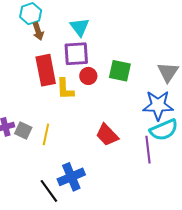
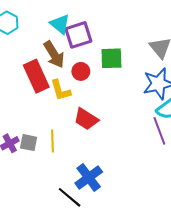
brown arrow: (38, 31) -> (54, 54), moved, size x1.5
purple square: (76, 54) -> (78, 35), moved
red trapezoid: (107, 135) -> (86, 119), moved

